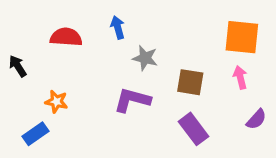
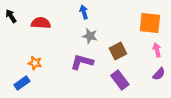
blue arrow: (118, 27) -> (84, 12), moved
black arrow: (18, 66) -> (11, 16), moved
pink arrow: (240, 77) -> (157, 50), moved
brown square: (190, 82) -> (118, 51), turned -36

